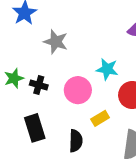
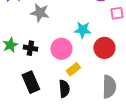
yellow rectangle: (100, 118) -> (73, 69), moved

